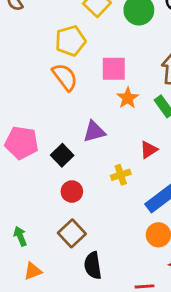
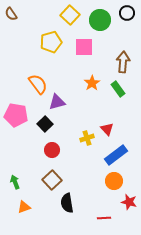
pink square: (114, 69) -> (84, 47), moved
orange semicircle: (65, 77) -> (38, 84), moved
purple triangle: (94, 132) -> (57, 102), moved
red triangle: (149, 150) -> (107, 129), moved, turned -40

